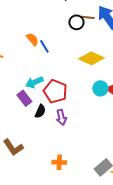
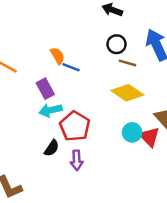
brown line: (88, 17) -> (127, 63), moved
blue line: (44, 46) -> (71, 67), turned -48
purple rectangle: (24, 98) -> (45, 89), moved

